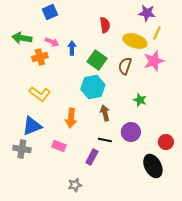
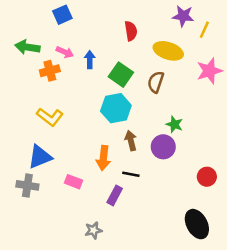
yellow line: (157, 33) -> (204, 30), moved
pink star: (154, 61) -> (209, 71), moved
orange arrow: (71, 118) -> (103, 158), moved
purple circle: (131, 132) -> (163, 147), moved
black ellipse: (153, 166) -> (197, 224), moved

